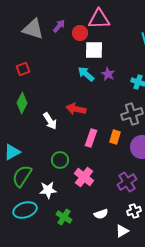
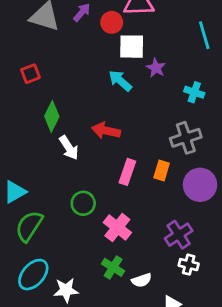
purple star: (108, 74) -> (156, 68), moved
green diamond: (22, 103) -> (52, 116), moved
white star: (48, 190) -> (66, 290), moved
cyan ellipse: (25, 210) -> (33, 275), turned -30
white cross: (134, 211) -> (189, 265), moved, turned 32
green cross: (64, 217) -> (113, 267), moved

